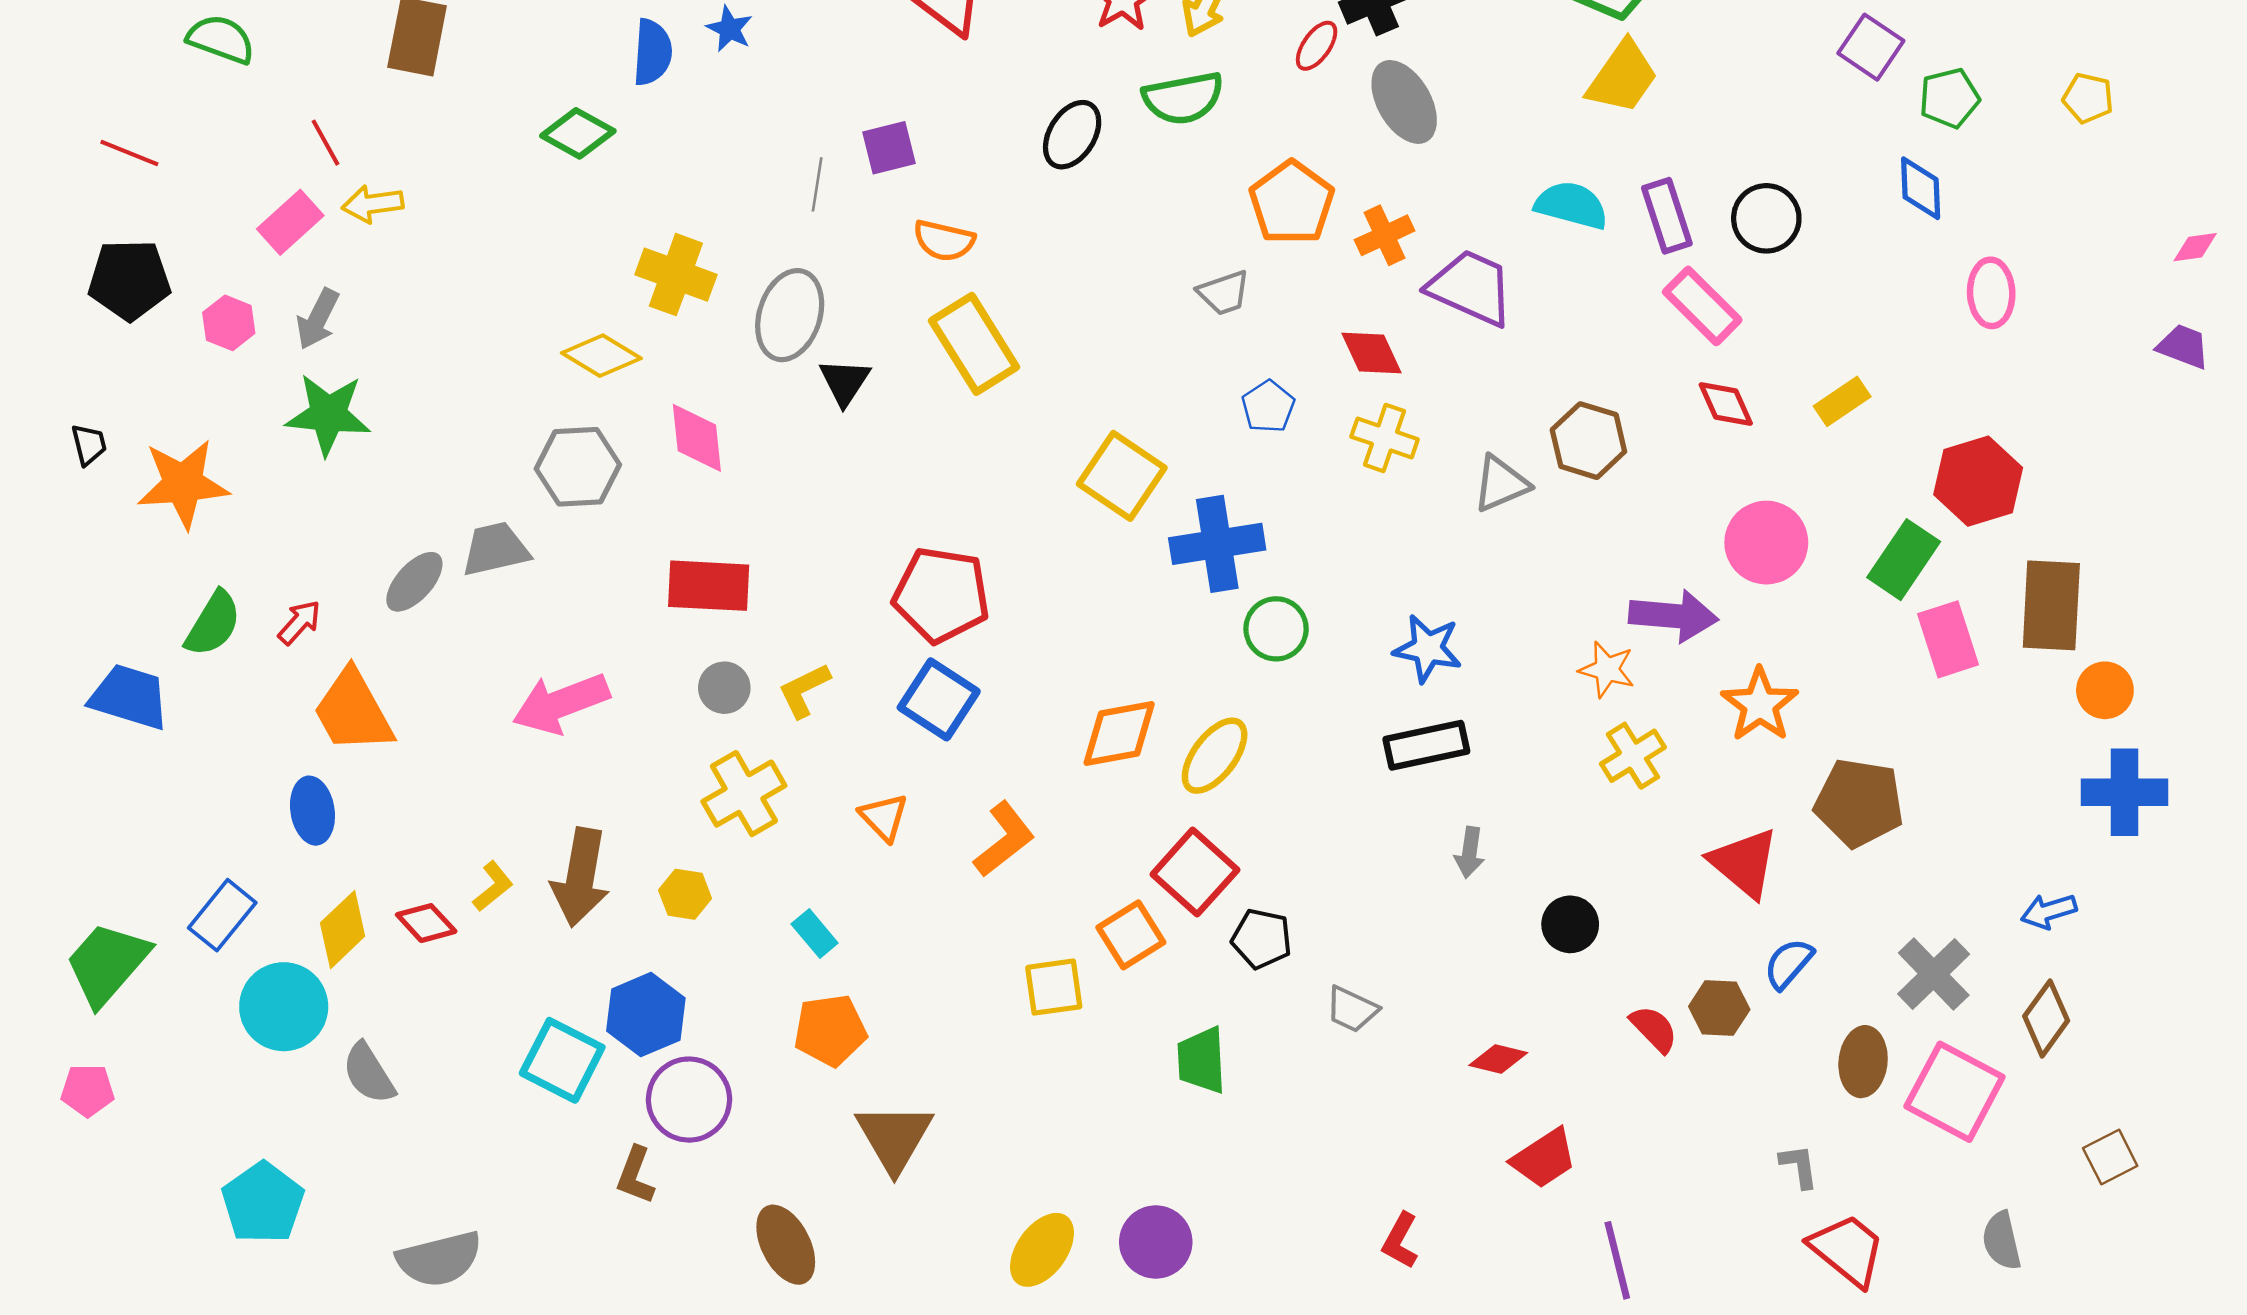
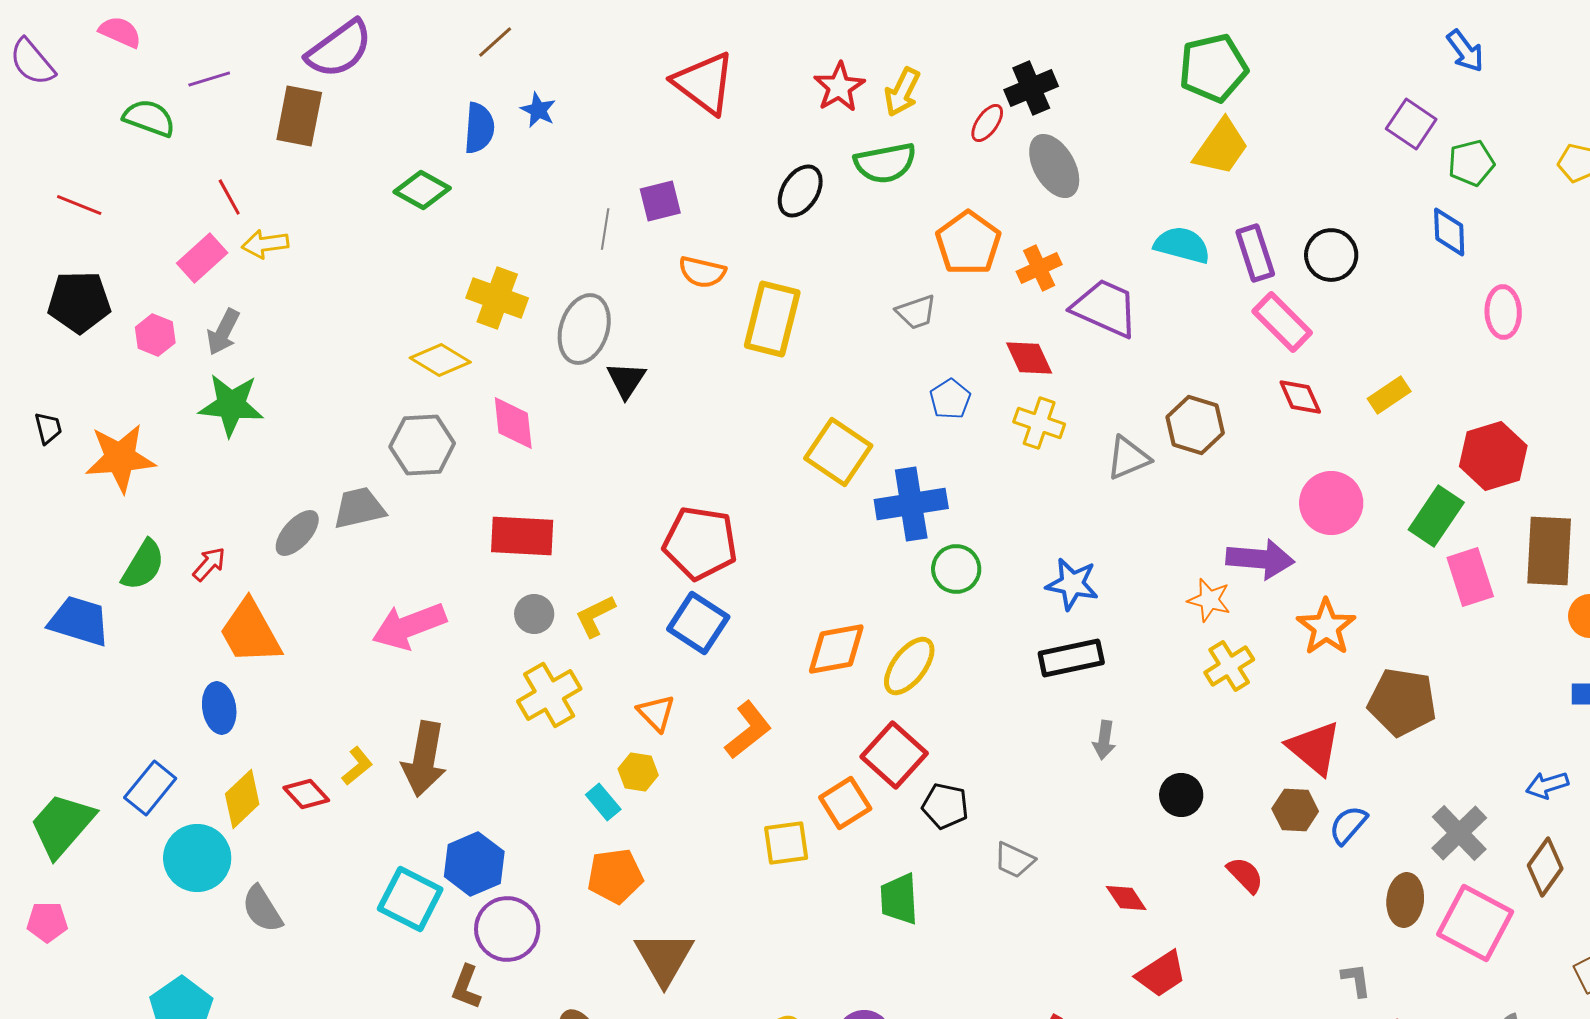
yellow rectangle: (974, 344) -> (772, 319), moved, turned 46
yellow hexagon: (685, 894) -> (638, 772), moved
brown hexagon: (1719, 1008) -> (1295, 810), moved
red diamond: (1498, 1059) -> (1126, 898), turned 42

